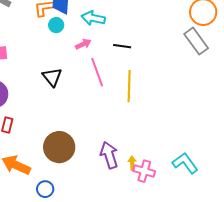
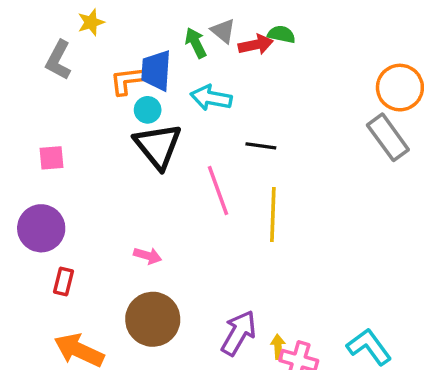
pink arrow: (83, 44) -> (148, 256), moved, turned 42
black triangle: (52, 77) -> (158, 146), moved, size x1.4
purple arrow: (109, 155) -> (239, 333), turned 48

